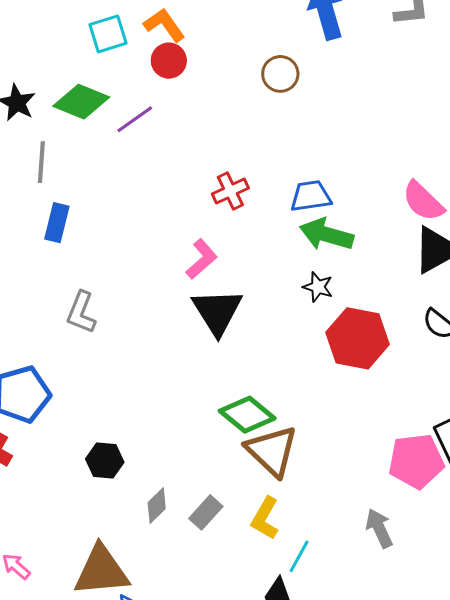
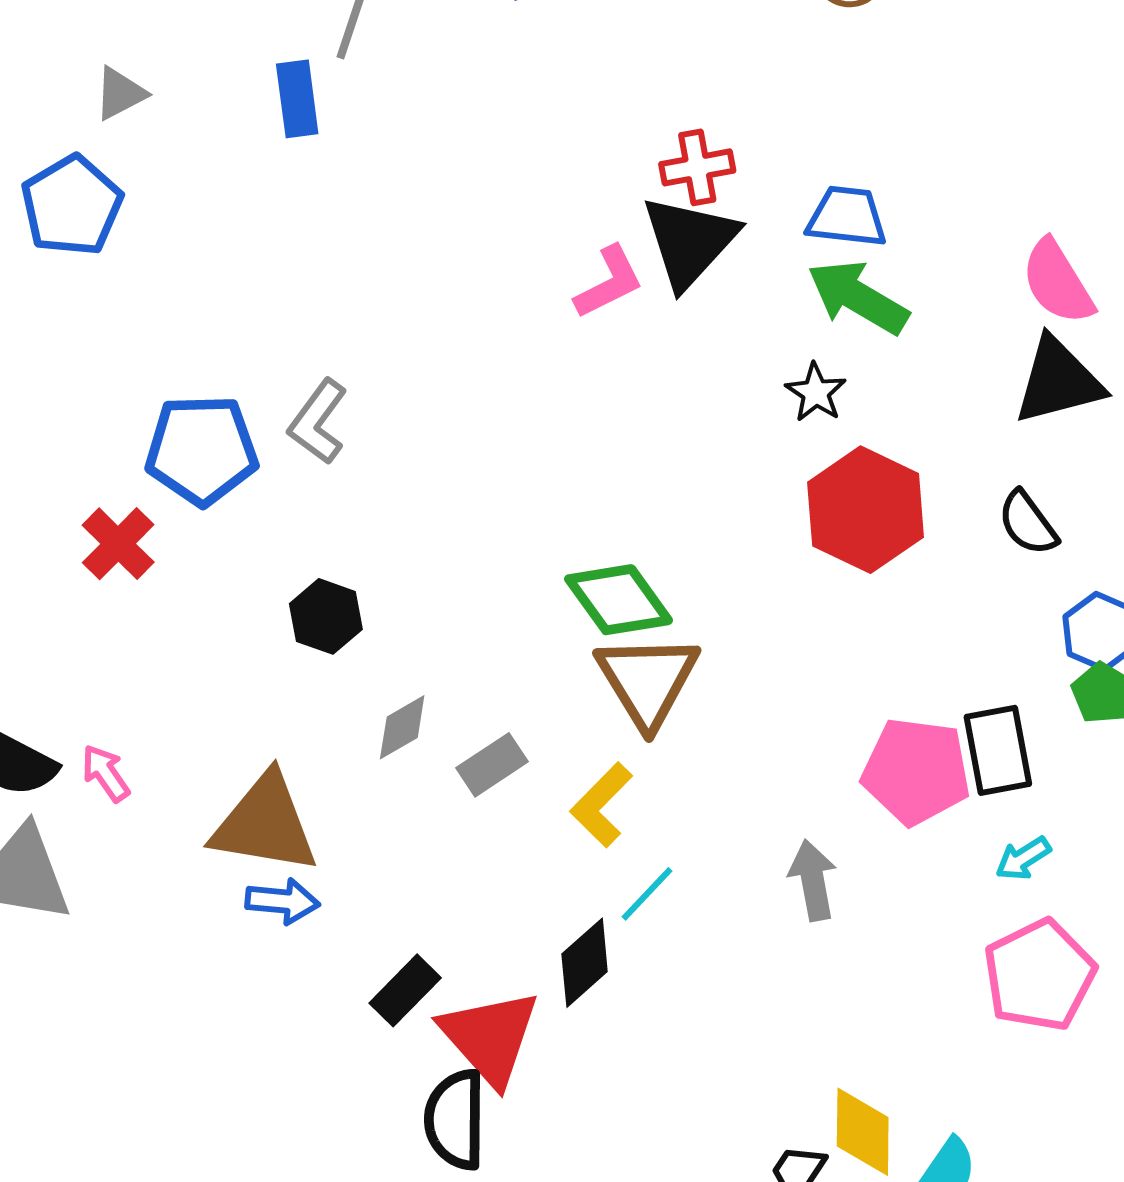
blue rectangle: (57, 223) -> (297, 99), moved, turned -36
gray L-shape: (81, 312) -> (318, 422), moved
black triangle: (217, 312) -> (689, 241), moved

